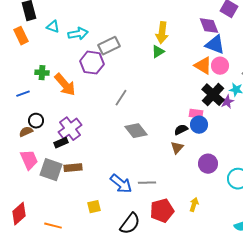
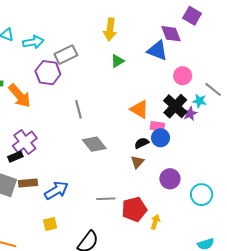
yellow arrow: (162, 33) -> (110, 29), moved
blue triangle: (215, 45) -> (157, 50), moved
orange triangle: (203, 66) -> (139, 109), moved
gray line: (121, 98) -> (78, 109), turned -48
blue arrow: (121, 184) -> (56, 190), moved, turned -70
red pentagon: (162, 211) -> (134, 209), moved

